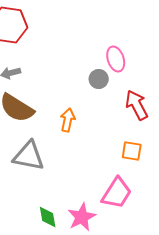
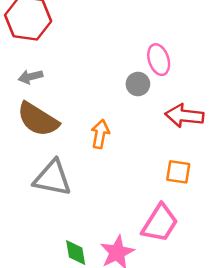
red arrow: (137, 105) -> (184, 116), turned -56

